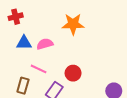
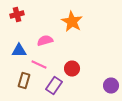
orange star: (73, 24) -> (72, 22), turned 30
blue triangle: (24, 43) -> (19, 50), moved

